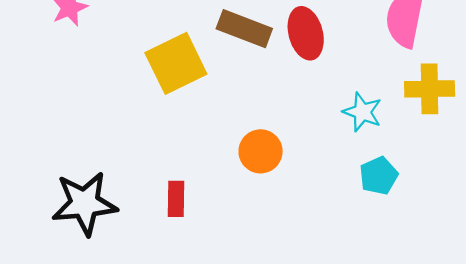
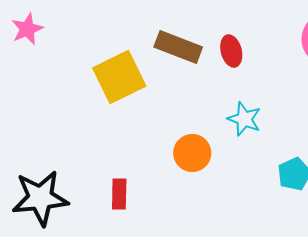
red ellipse: (306, 33) -> (231, 51), size x0.7
cyan star: (362, 112) -> (244, 119), moved

